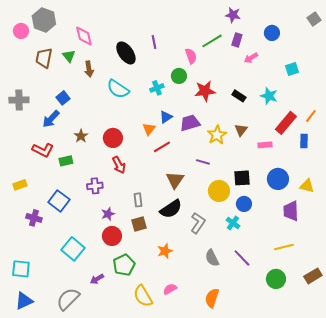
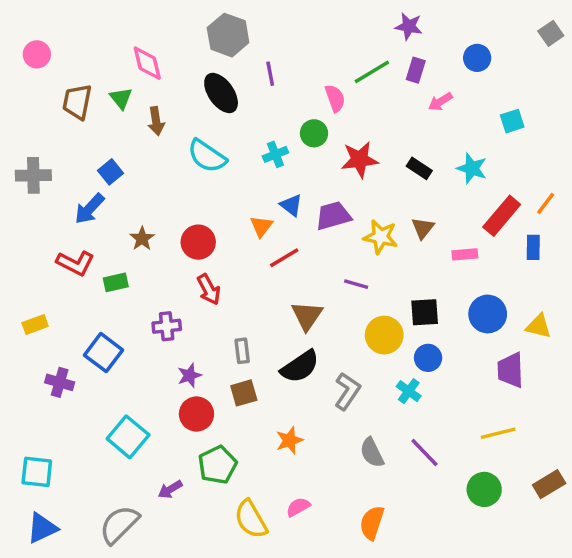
gray hexagon: (44, 20) -> (228, 35), moved
blue triangle: (166, 117) -> (291, 205), turned -48
yellow star: (217, 135) -> (381, 237), turned -30

